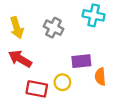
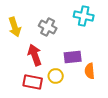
red arrow: (20, 59) -> (35, 55), moved, turned 40

